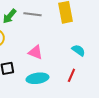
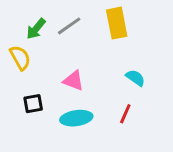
gray line: (32, 14) -> (69, 26), turned -42

